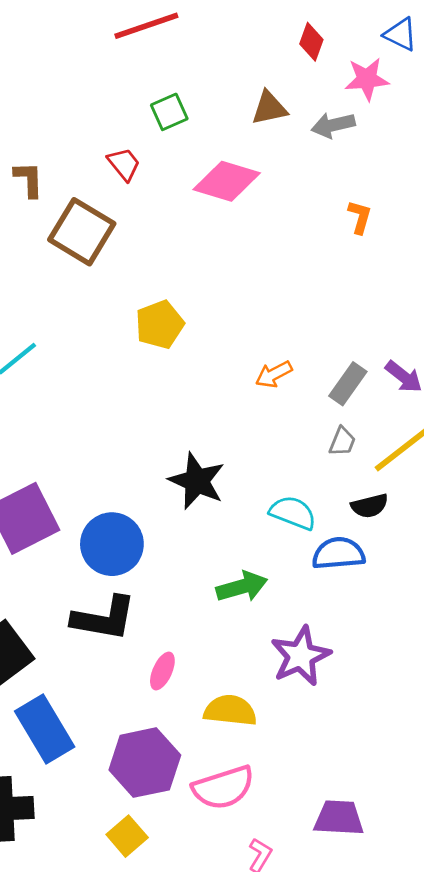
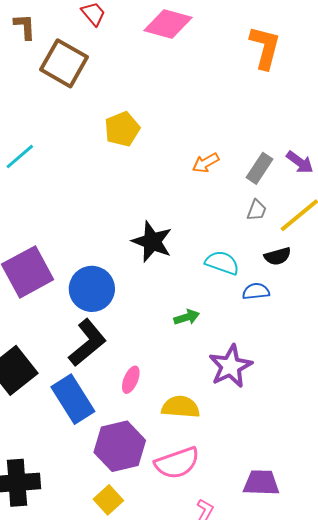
orange L-shape: (360, 217) -> (265, 47), size x1.8
blue semicircle: (338, 553) -> (256, 291), size x0.7
green arrow: (242, 587) -> (187, 317), size x0.7
black L-shape: (104, 618) -> (87, 343), turned -48
blue rectangle: (45, 729) -> (73, 399), moved

